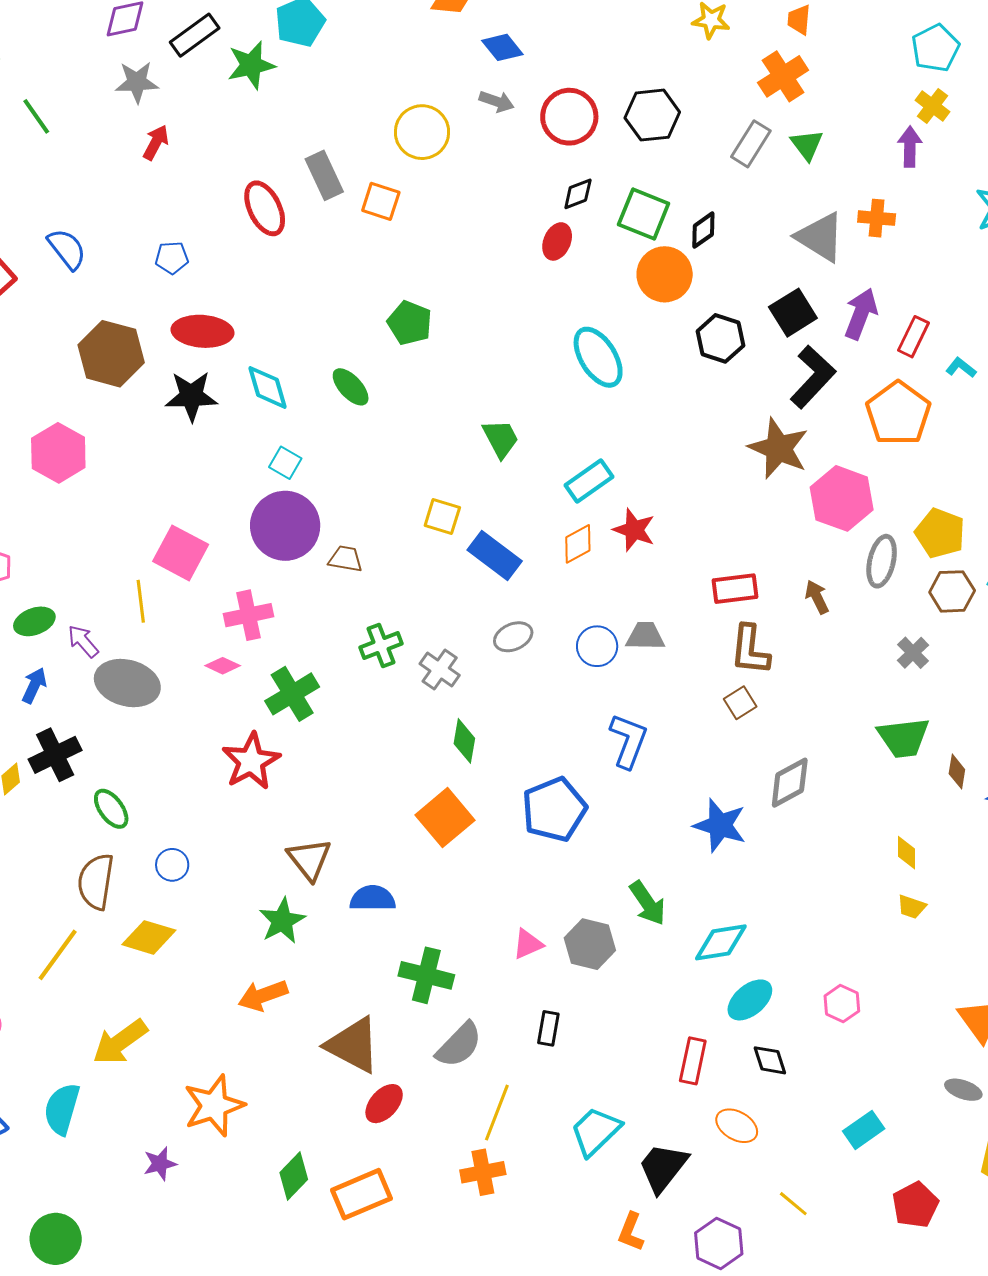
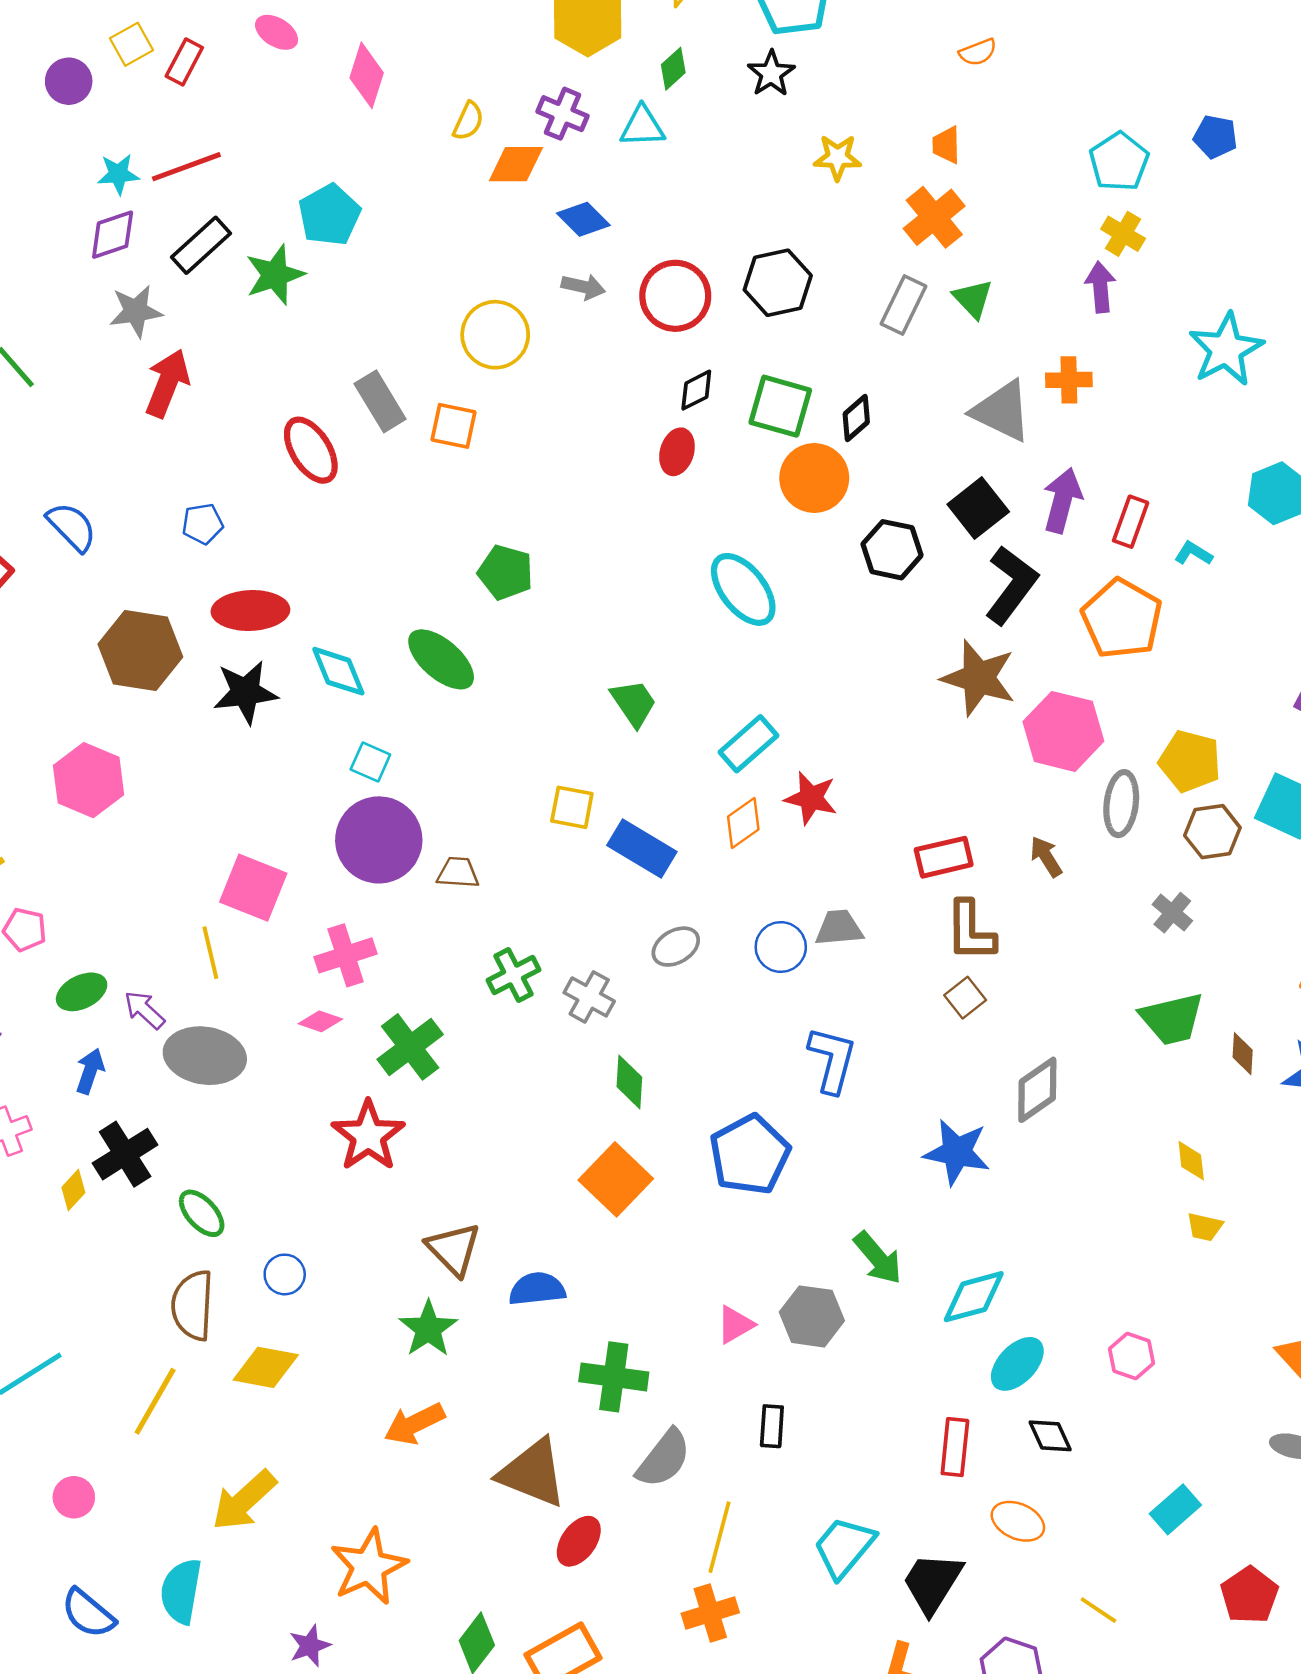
red arrow: (156, 142) -> (167, 383), size x1.5
green ellipse: (351, 387) -> (441, 659), size x1.4

